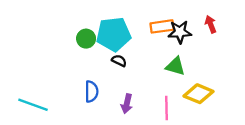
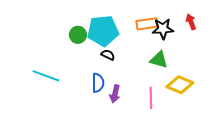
blue semicircle: (92, 92) -> (98, 83), moved
cyan line: (33, 105) -> (46, 76), moved

